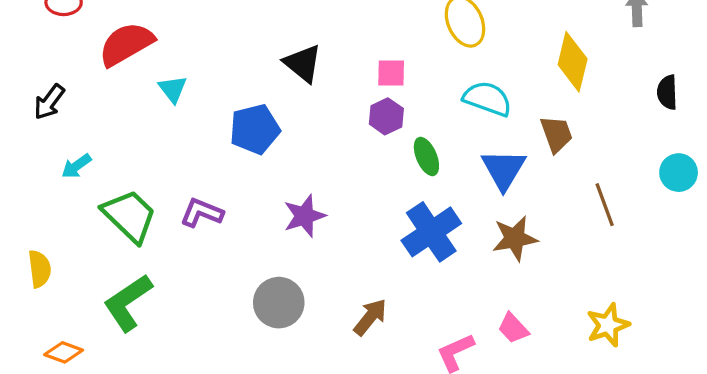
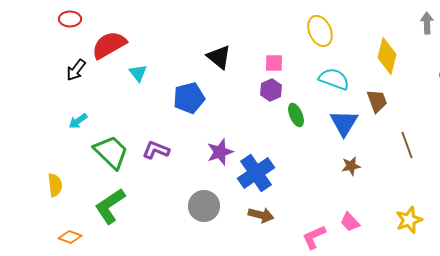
black arrow: (49, 102) -> (76, 70), moved
blue cross: (431, 232) -> (256, 173), moved
brown star: (515, 238) -> (351, 166), size x0.7
brown arrow: (370, 317) -> (261, 215), turned 65

